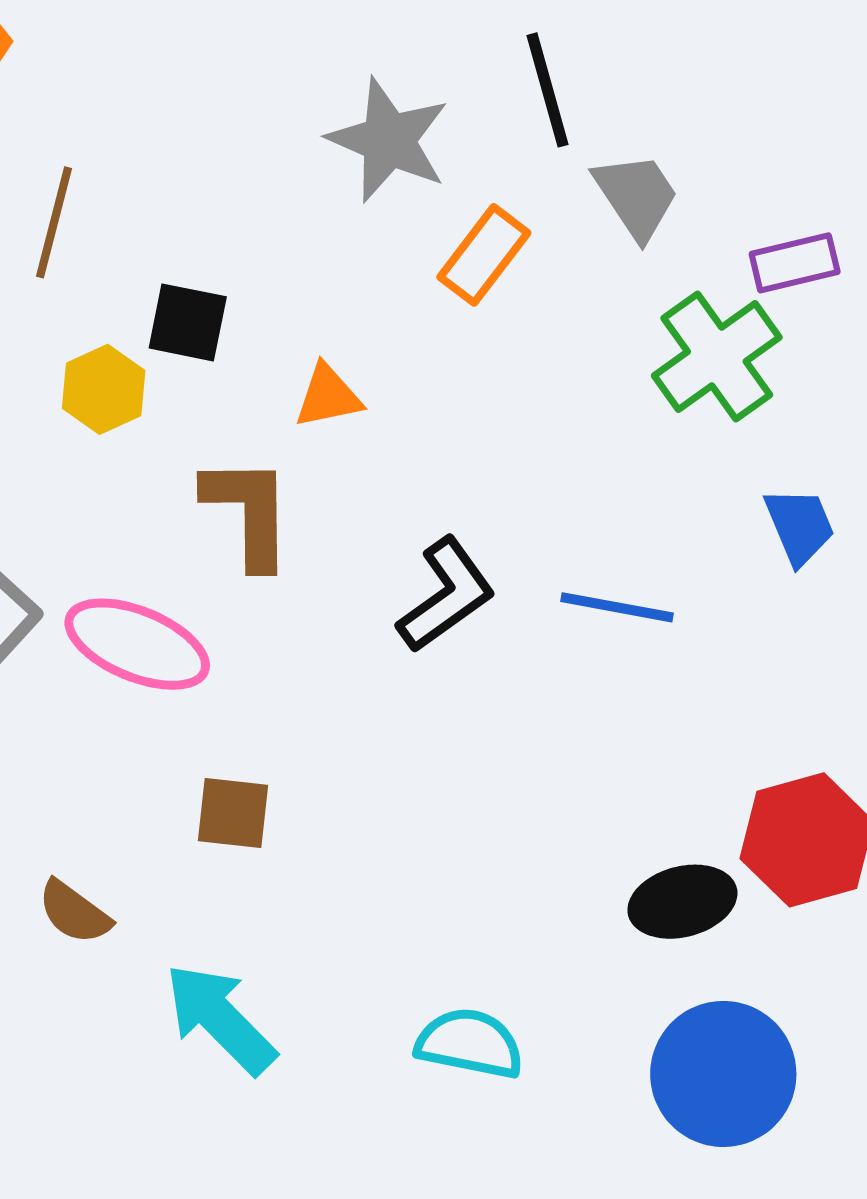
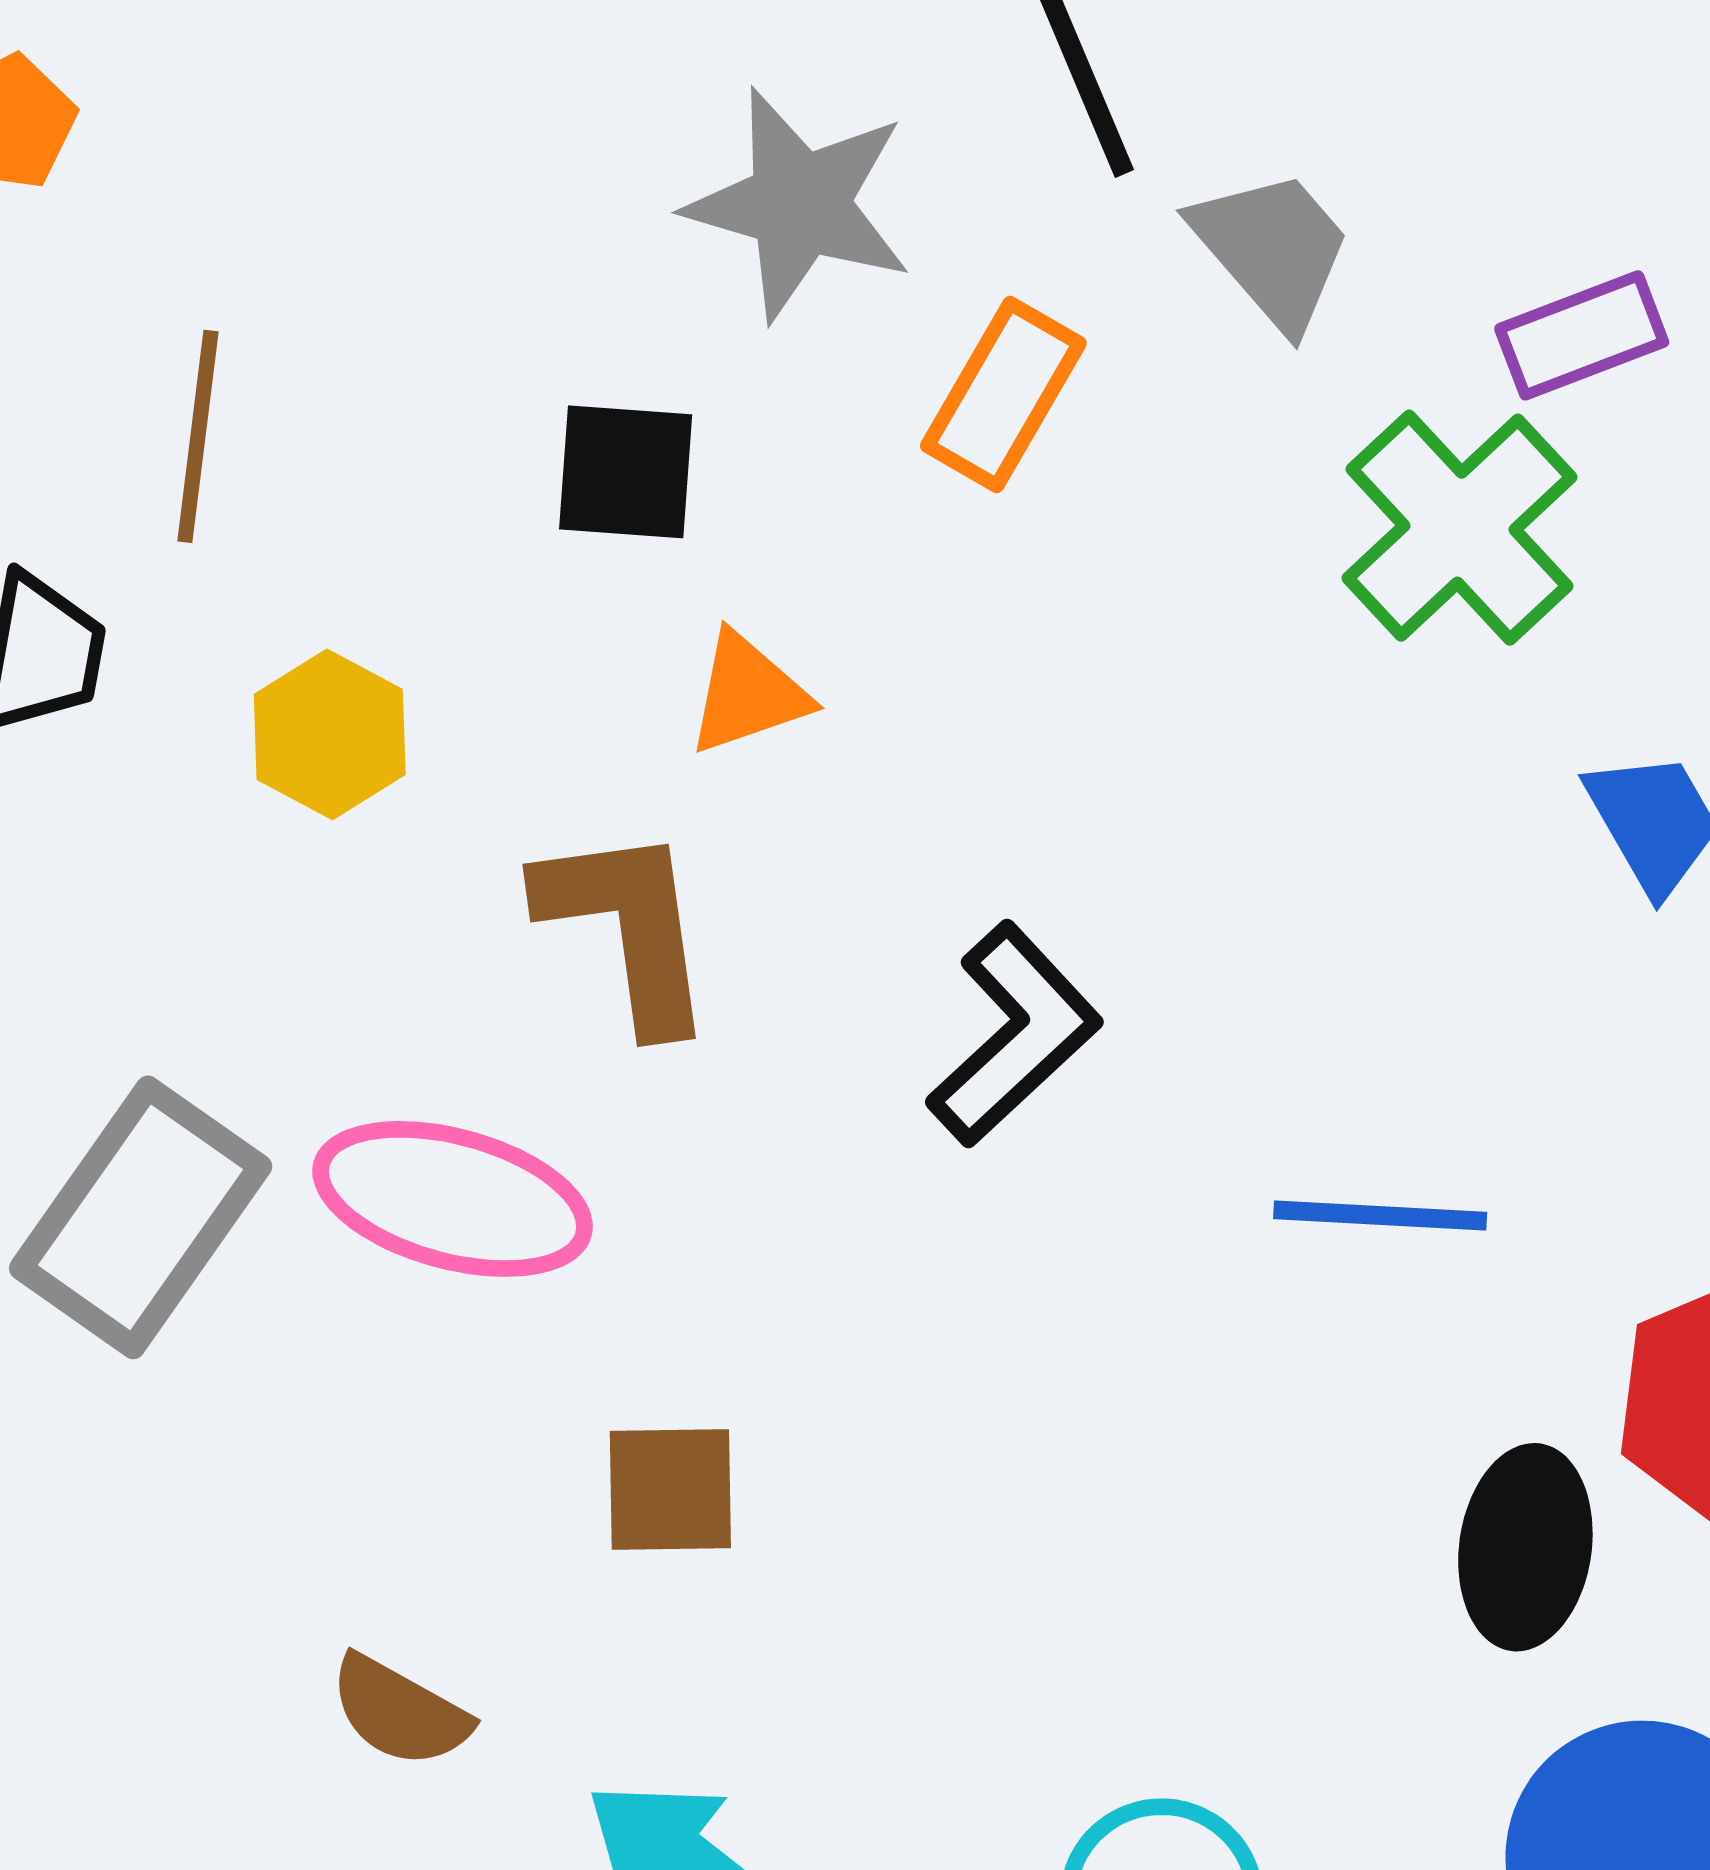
black square: (188, 322) -> (626, 472), moved
blue line: (617, 607) -> (1380, 1216), moved
black ellipse: (682, 902) -> (1525, 1547), turned -60

